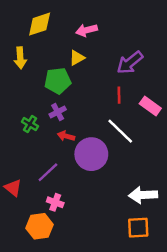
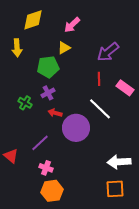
pink arrow: (87, 30) -> (72, 25), turned -30
orange hexagon: (40, 226) -> (52, 191), moved

